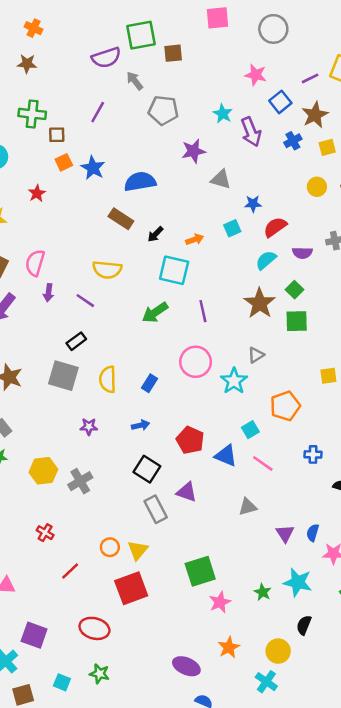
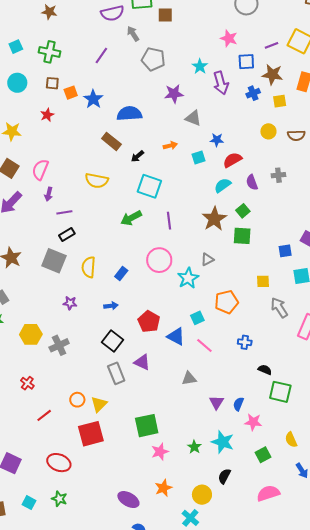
blue square: (280, 102) -> (246, 62), turned 30
brown star: (315, 115) -> (272, 75), turned 30
brown square: (57, 135) -> (52, 83), moved
orange arrow: (195, 239) -> (170, 146), moved
purple semicircle: (302, 253) -> (252, 182), turned 63
purple line: (85, 301) -> (64, 212), moved, turned -49

